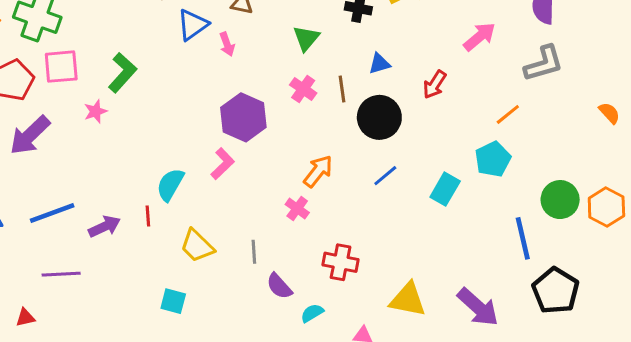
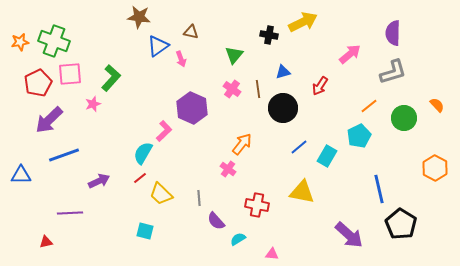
pink L-shape: (222, 164) -> (164, 131), moved
blue line: (385, 176) -> (299, 147), moved
green circle: (560, 200) -> (404, 118), moved
blue line: (52, 213) -> (64, 155), moved
red line: (148, 216) -> (140, 178), moved, turned 56
yellow triangle: (408, 300) -> (302, 192), moved

